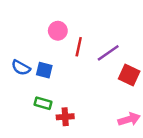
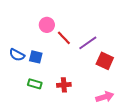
red line: (79, 47) -> (64, 38), turned -56
red cross: (65, 117) -> (64, 85), moved

